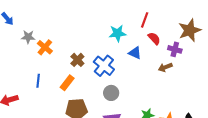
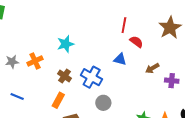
cyan star: (118, 33) -> (65, 44), moved
orange cross: (45, 47) -> (35, 61), moved, turned 35
purple cross: (175, 49) -> (172, 81), moved
blue line: (38, 81) -> (17, 97), moved, turned -64

